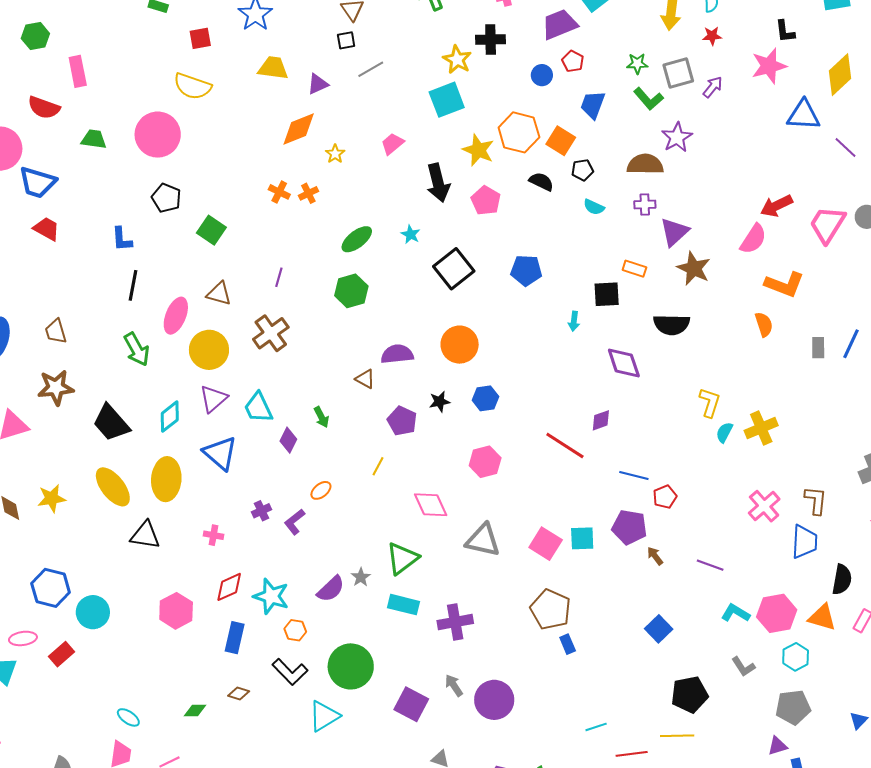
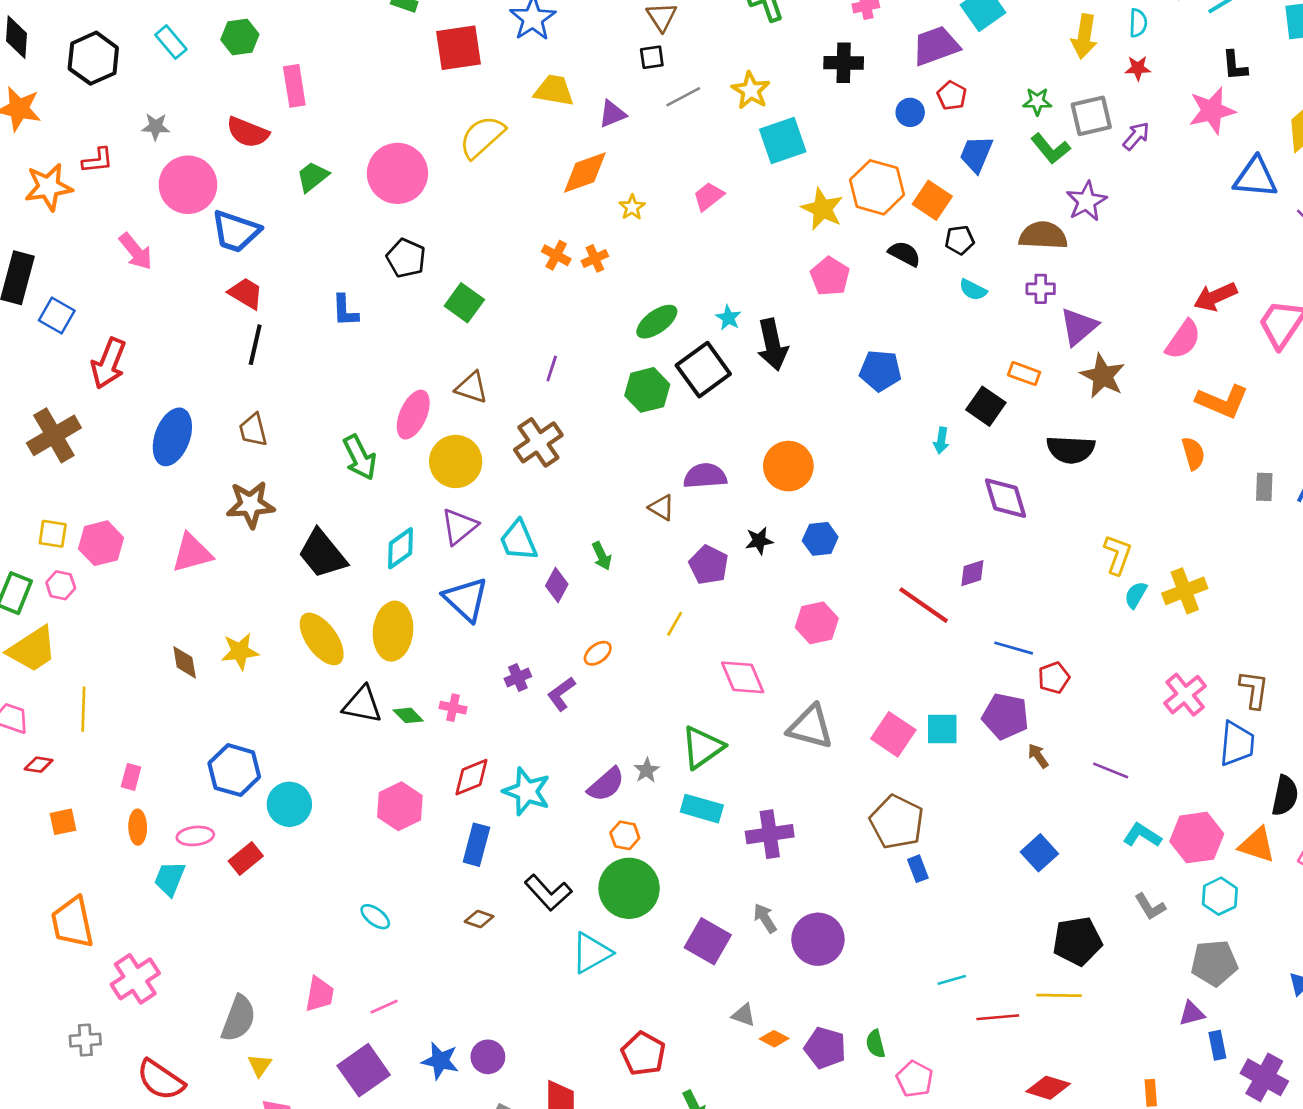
red square: (200, 38) -> (459, 48), size x1.6
yellow star: (457, 60) -> (751, 90), moved
yellow semicircle: (192, 86) -> (482, 137), moved, turned 117
green trapezoid: (94, 139) -> (313, 177), turned -48
black arrow: (438, 183) -> (772, 345), moved
black square: (454, 269) -> (703, 370), moved
black line: (133, 285) -> (255, 345), moved
black square: (607, 294) -> (986, 406), turned 36
orange hexagon: (295, 630) -> (625, 835), moved
green diamond: (195, 710) -> (408, 715), moved, turned 45
cyan ellipse: (128, 717) -> (375, 917), moved

